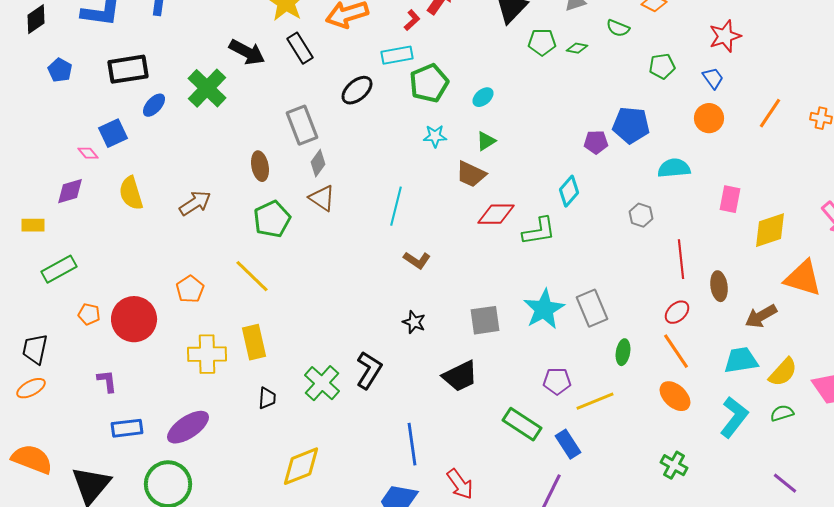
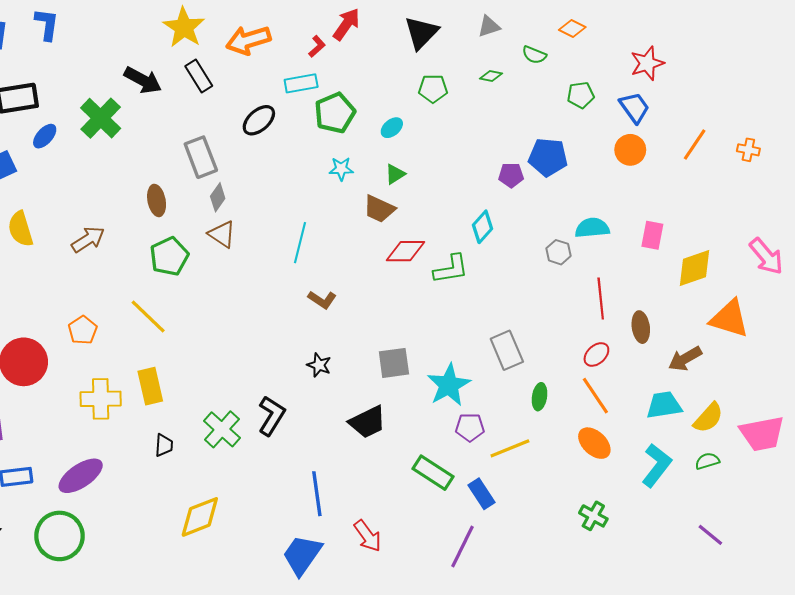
green pentagon: (542, 42) -> (433, 89), moved
blue trapezoid: (713, 78) -> (634, 108), size x1.4
cyan semicircle: (674, 168) -> (592, 228), moved
cyan star: (544, 309) -> (449, 385), moved

